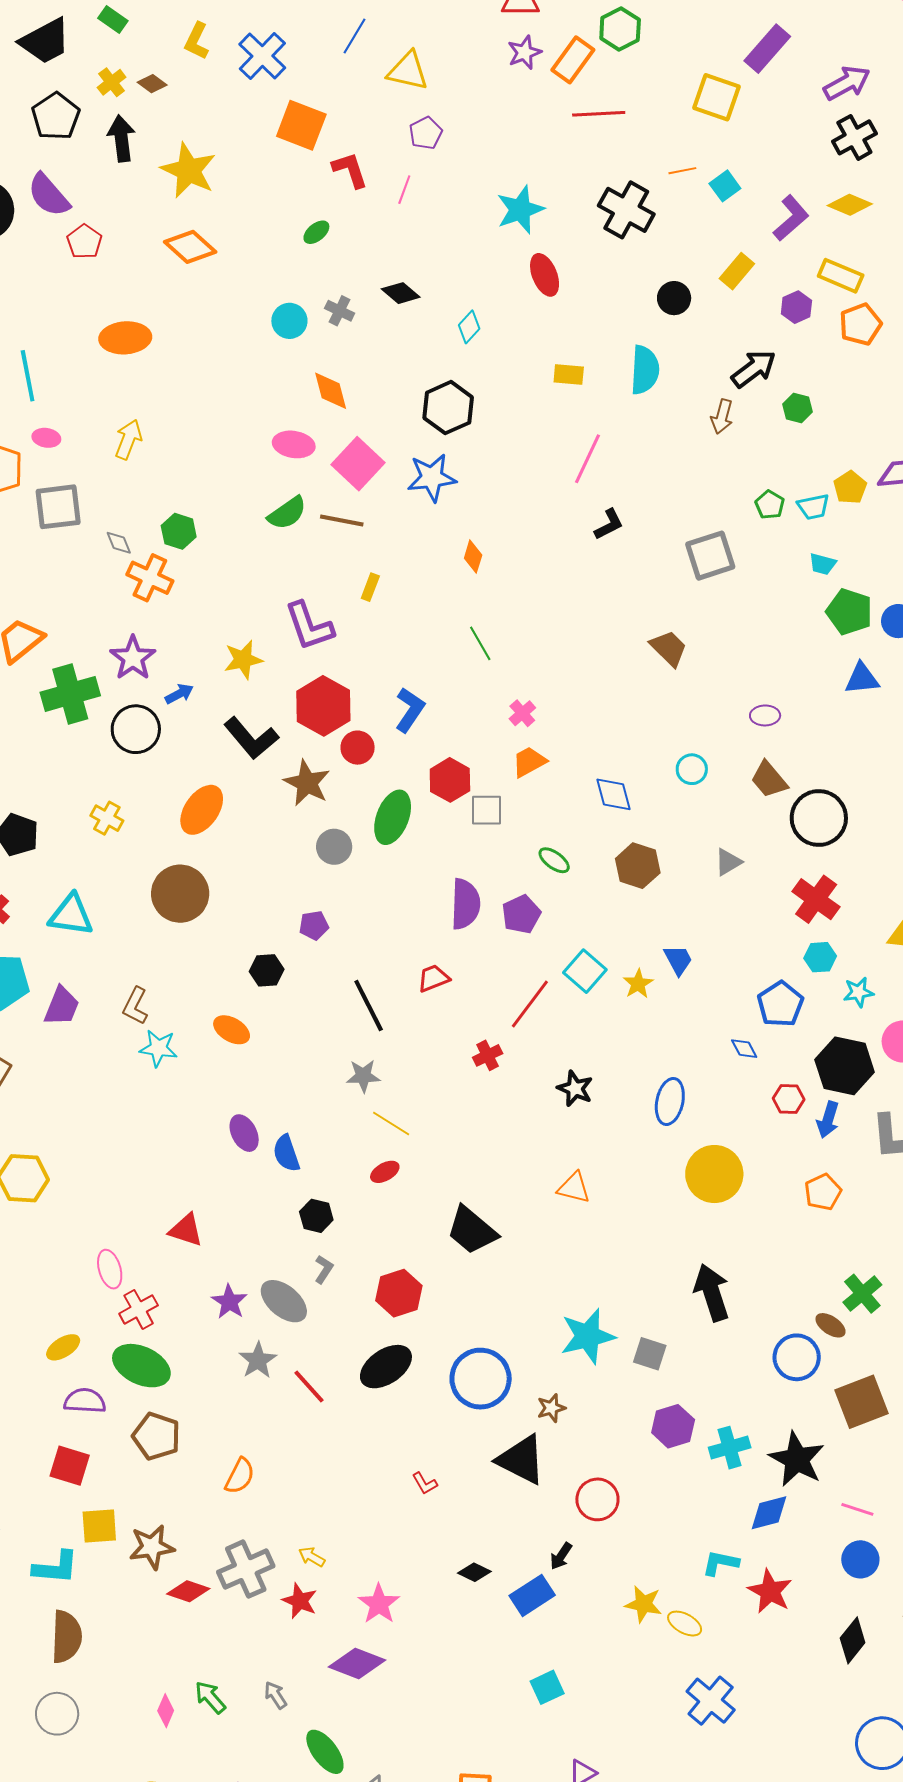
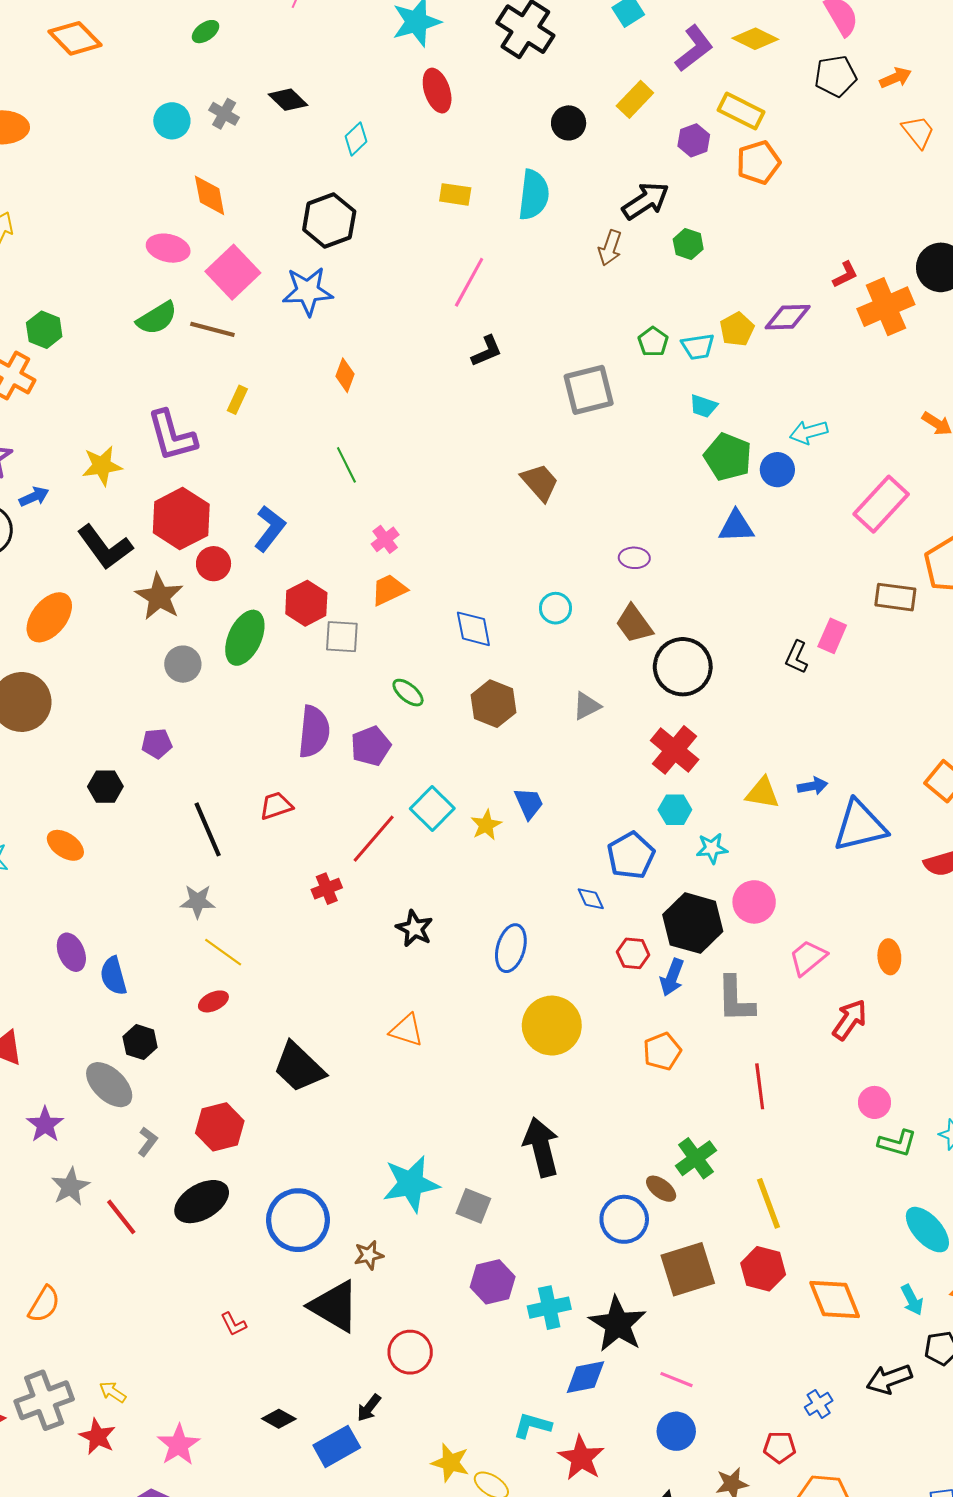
gray L-shape: (324, 1269) -> (148, 1142), moved
gray ellipse: (284, 1301) -> (109, 1085), moved

